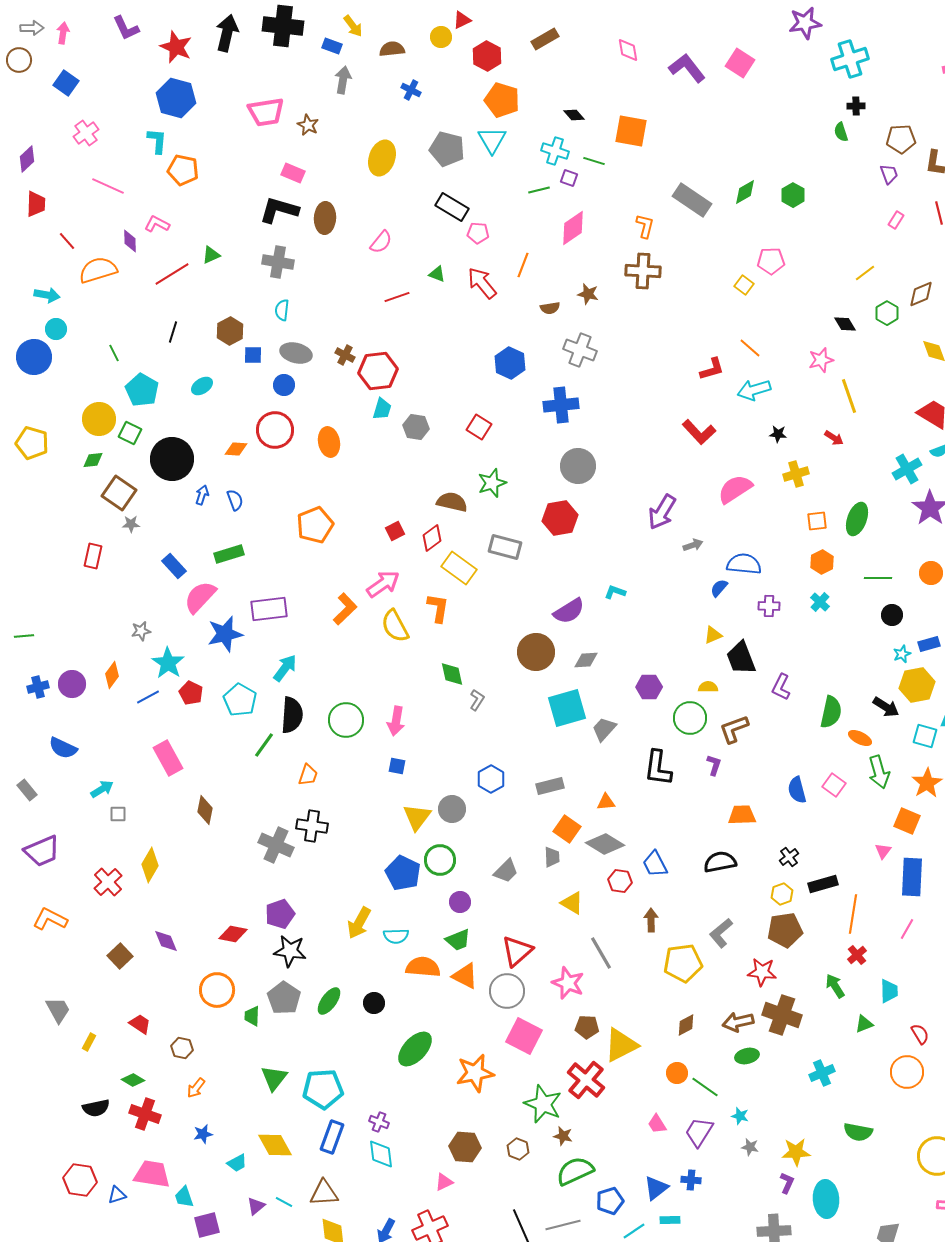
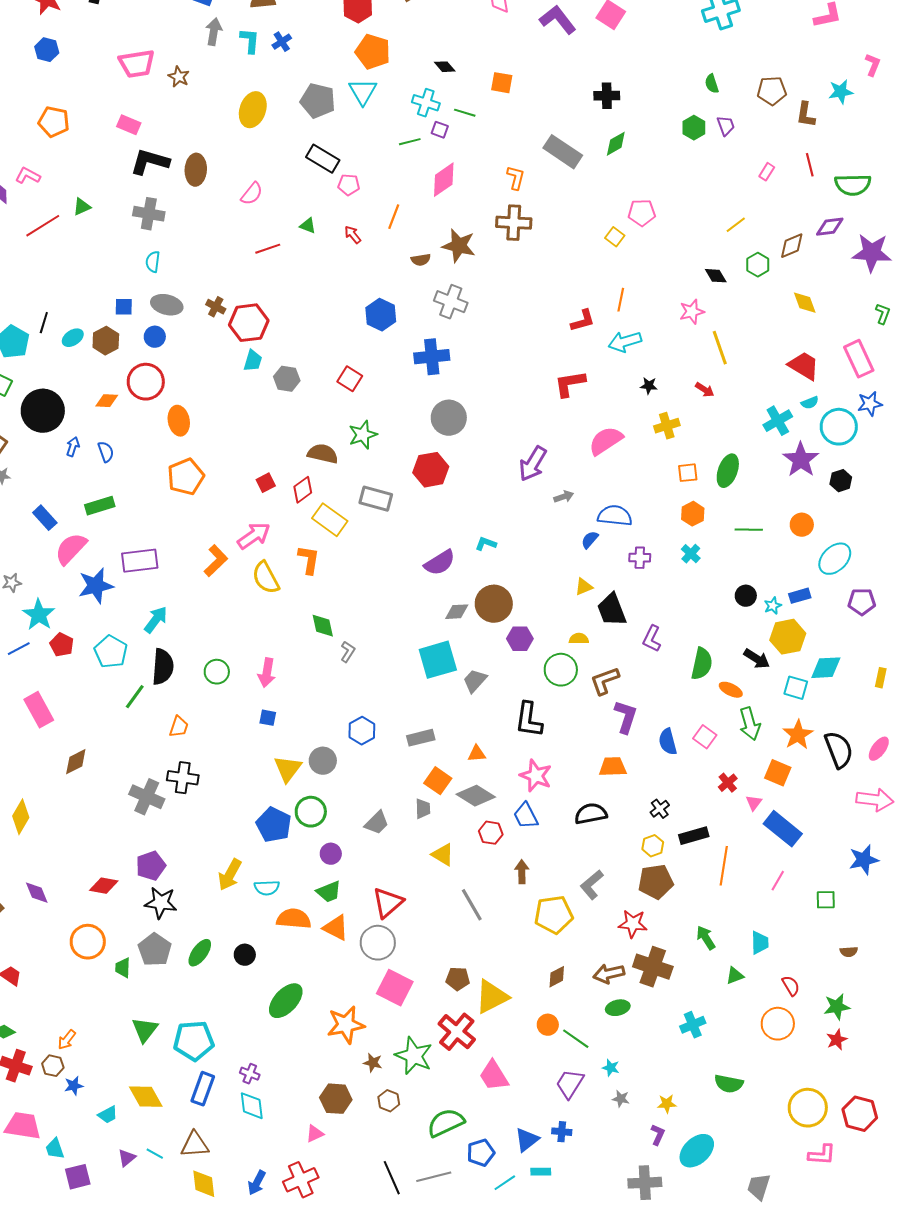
blue cross: (411, 90) -> (282, 42), turned 30
blue hexagon: (176, 98) -> (47, 50), size x0.6
black cross: (856, 106) -> (607, 96), moved, size x1.4
orange square: (631, 131) -> (502, 83), size x0.7
cyan L-shape: (157, 141) -> (250, 41), moved
pink rectangle: (293, 173) -> (129, 125), moved
purple trapezoid: (889, 174) -> (726, 126), moved
green hexagon: (793, 195) -> (694, 128), moved
red arrow: (482, 283) -> (353, 235), size x0.6
brown star: (588, 294) -> (459, 246), size x1.6
brown hexagon: (230, 331) -> (106, 341), moved
black line: (173, 332) -> (44, 323), moved
orange line: (750, 348) -> (621, 300), turned 60
red L-shape: (699, 432) -> (570, 384), turned 124
orange ellipse: (329, 442) -> (179, 421), moved
black circle: (892, 615) -> (746, 596), moved
brown circle: (536, 652) -> (494, 604), moved
green circle: (346, 720) -> (217, 672), size x0.7
purple L-shape: (714, 765) -> (626, 717), moved, size x1.6
brown diamond: (205, 810) -> (76, 762), turned 52
blue rectangle: (912, 877) -> (783, 829), turned -54
red cross: (857, 955) -> (728, 783), moved
pink star: (568, 983) -> (536, 776), moved
brown hexagon: (182, 1048) -> (53, 1066), moved
pink trapezoid: (657, 1124) -> (494, 1076), moved, size x1.6
brown star: (563, 1136) -> (373, 1063), moved
yellow star: (796, 1152) -> (667, 1104), size x0.7
cyan ellipse: (826, 1199) -> (697, 1151), turned 51

